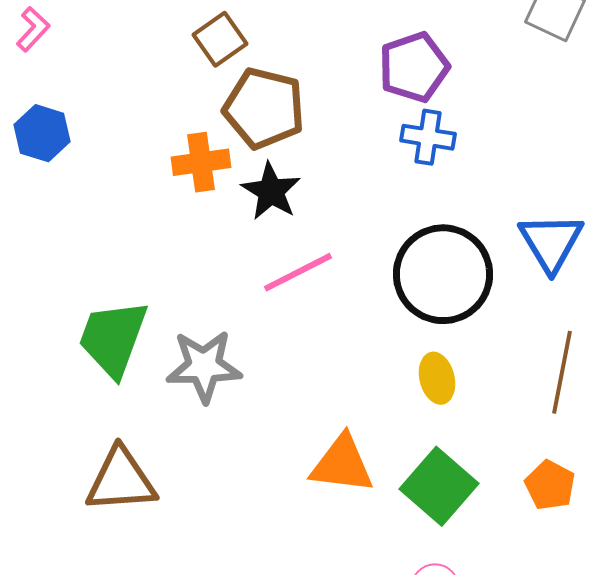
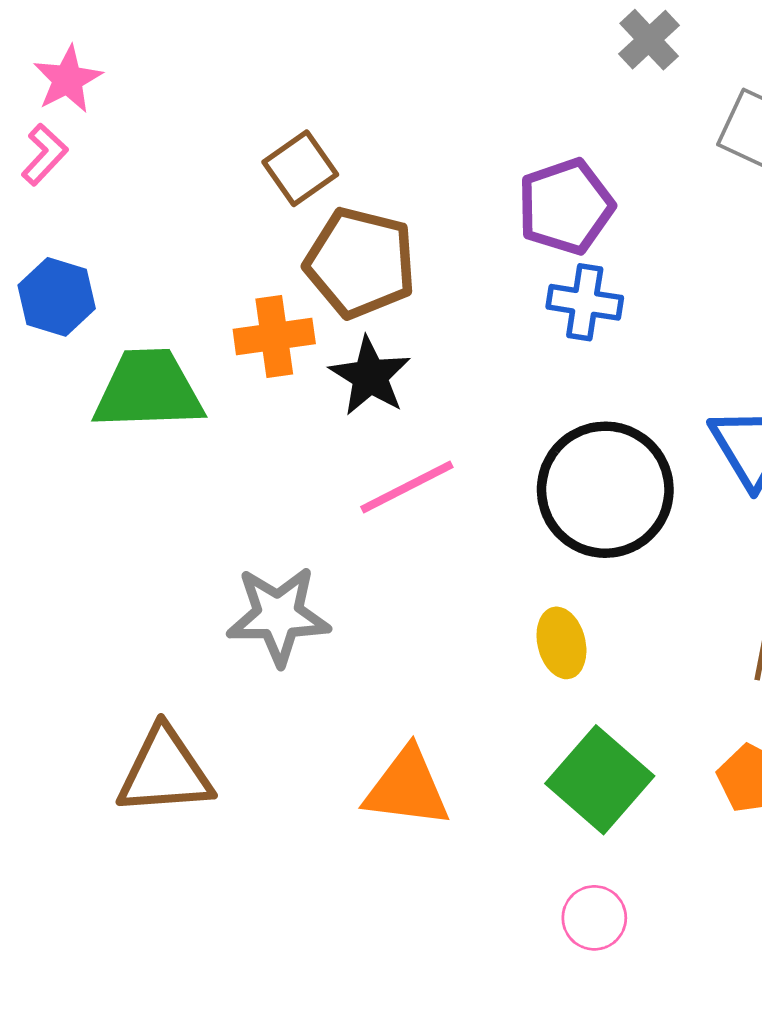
green trapezoid: (113, 338) -> (148, 390), moved, turned 68
yellow ellipse: (437, 378) -> (561, 643), moved
orange triangle: (342, 464) -> (407, 788), moved

